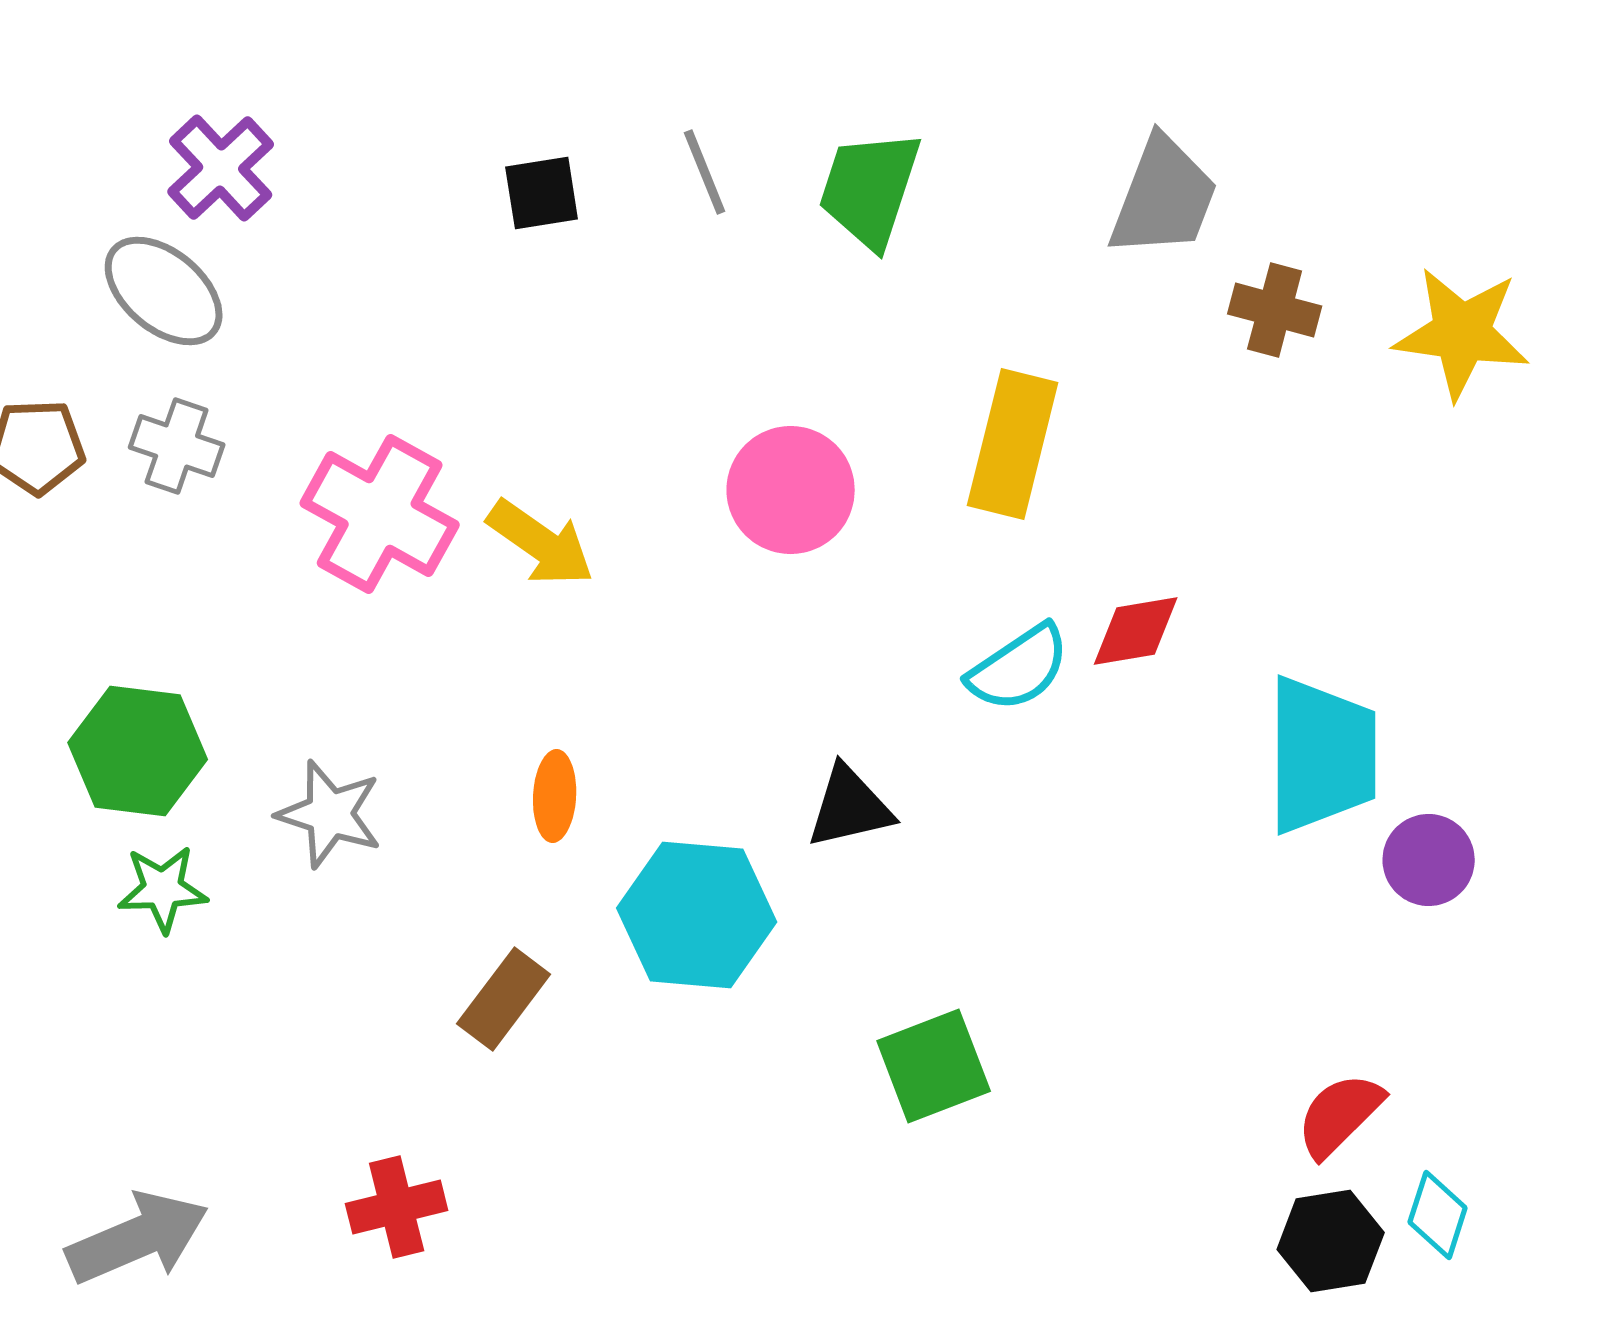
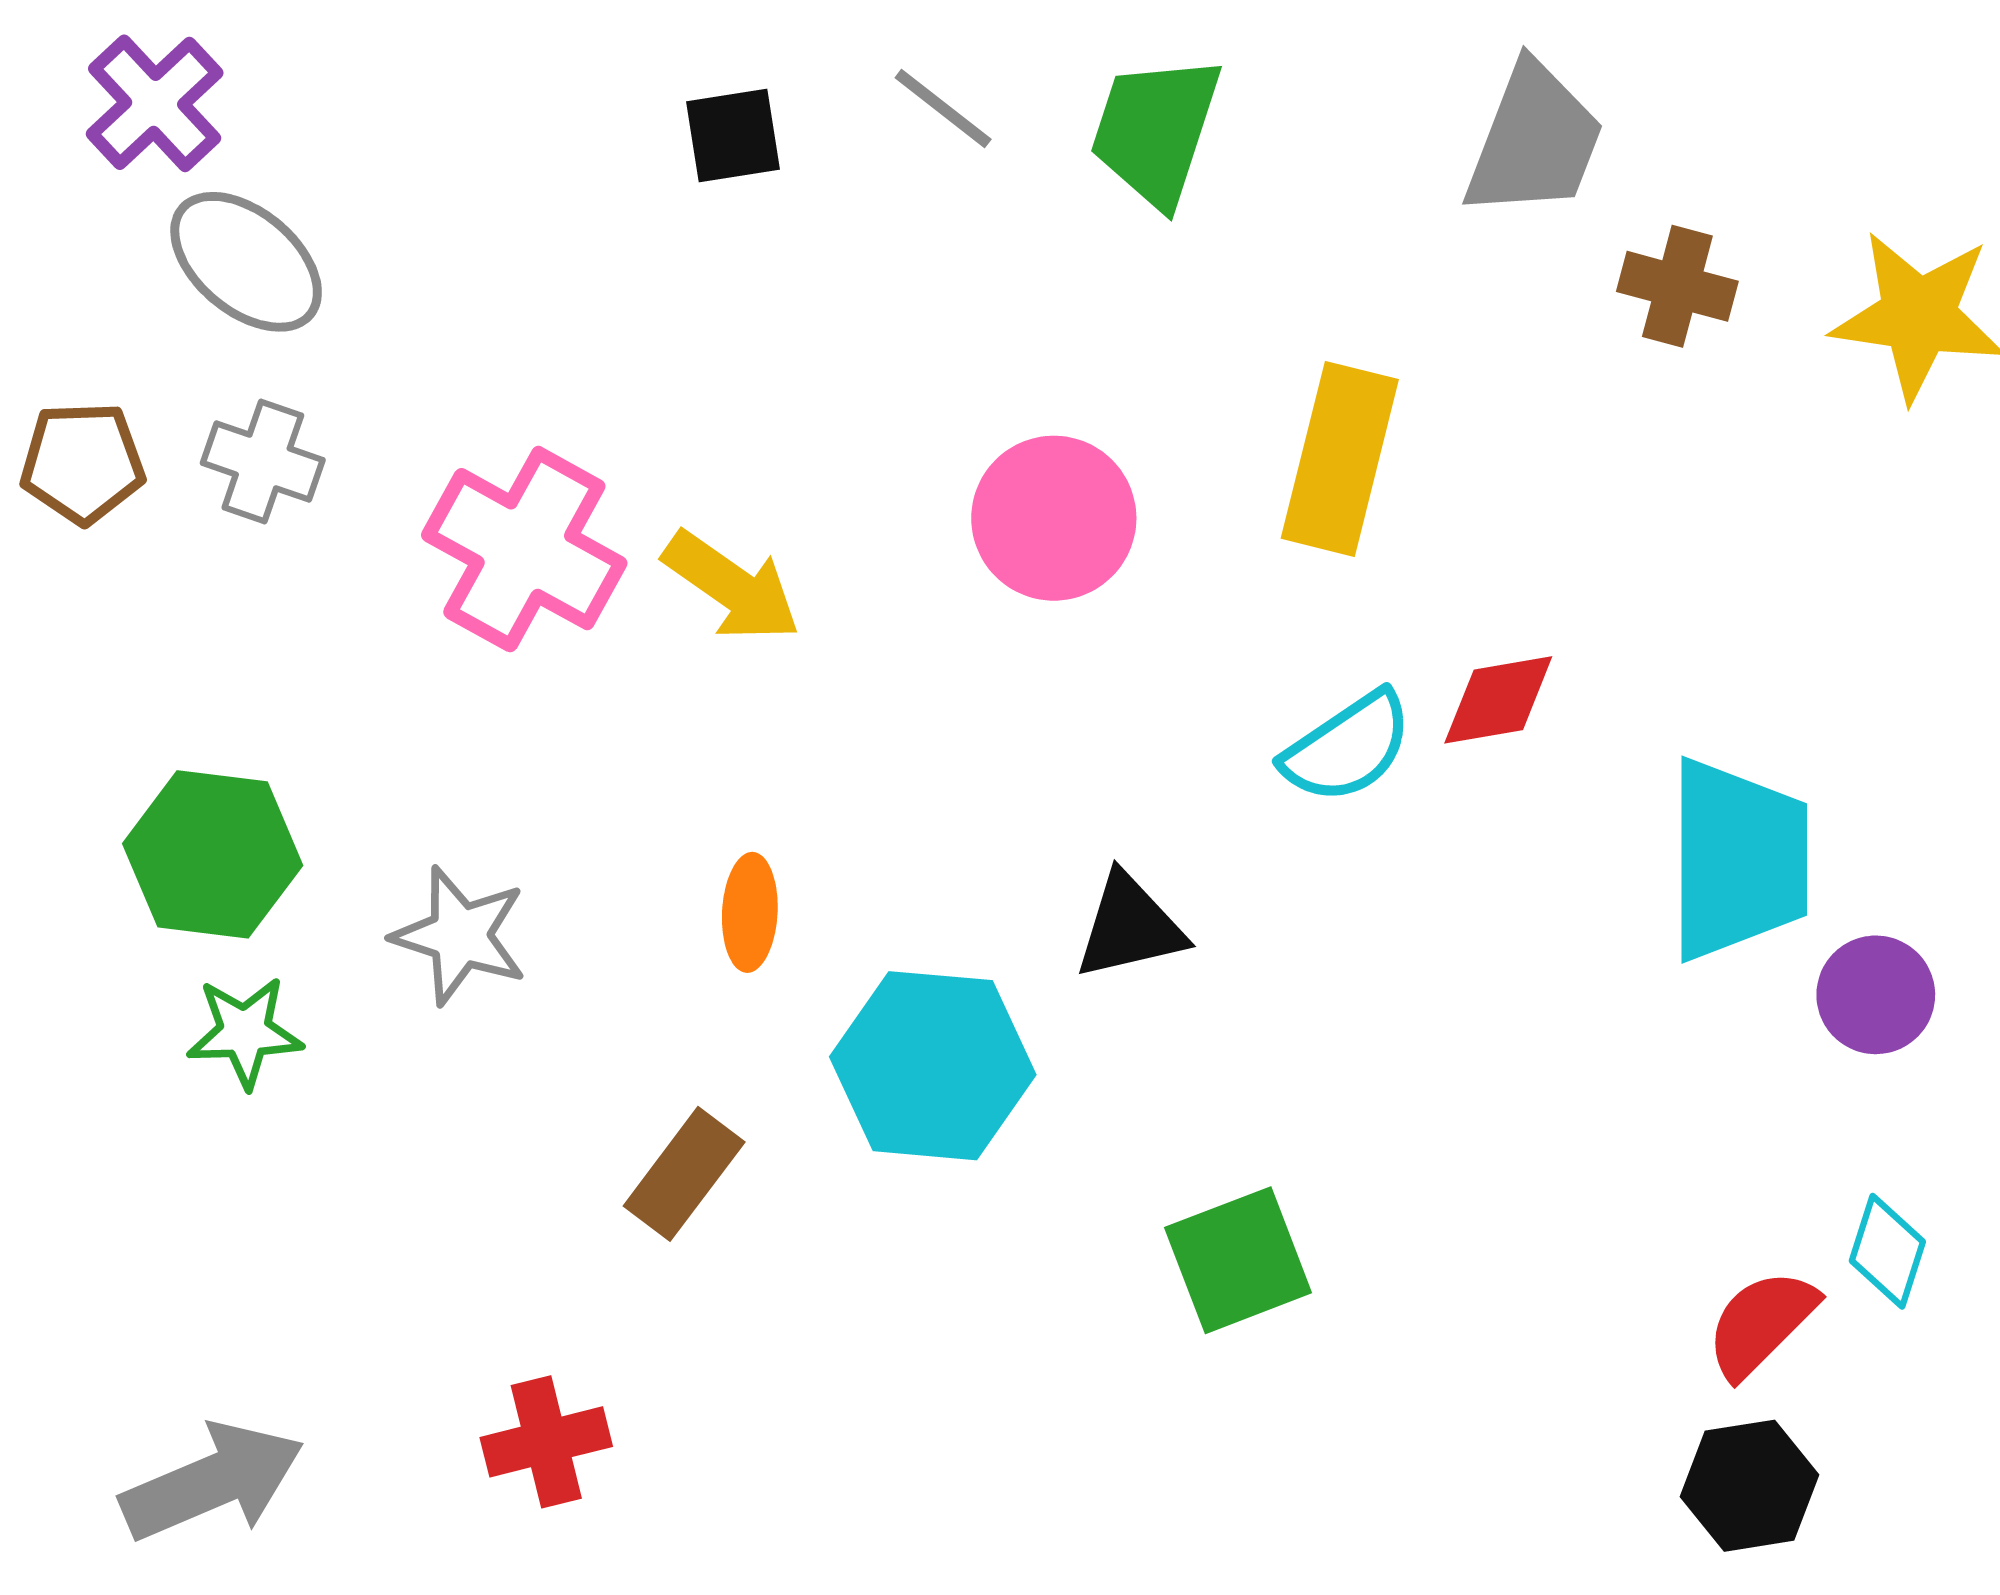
purple cross: (221, 168) -> (155, 103), moved
gray line: (705, 172) -> (943, 108), turned -30
cyan diamond: (1438, 1215) -> (1887, 1251), moved

